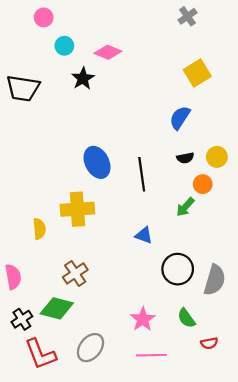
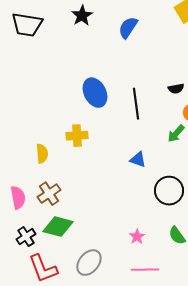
blue semicircle: (180, 118) -> (128, 28), moved
yellow cross: (77, 209) -> (77, 136), size x0.7
brown cross: (75, 273) -> (49, 194), moved
pink star: (143, 319) -> (137, 237), size x0.7

